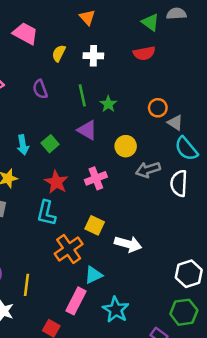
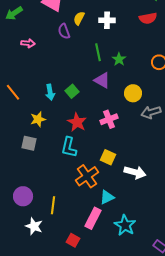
purple semicircle: (40, 89) -> (64, 31), moved

